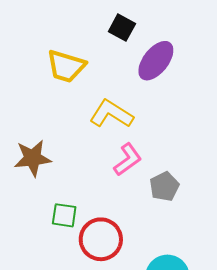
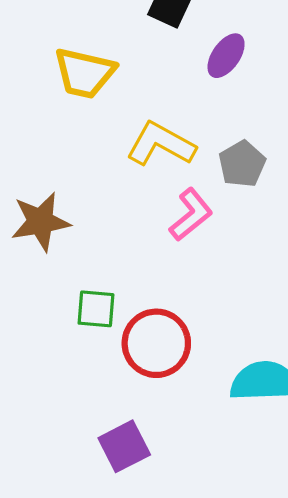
purple ellipse: (156, 61) -> (226, 56), size x0.7
gray pentagon: (164, 186) -> (242, 164), moved

